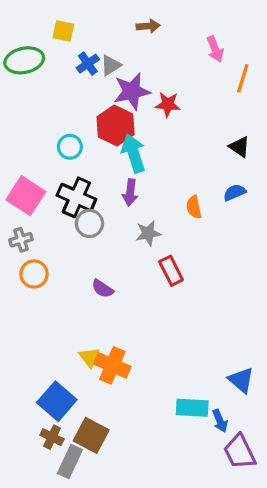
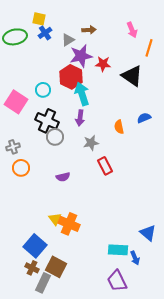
brown arrow: (148, 26) -> (89, 30), moved
blue cross: (88, 64) -> (45, 33), moved
black triangle: (240, 147) -> (132, 76), moved, size x1.6
pink square: (26, 196) -> (16, 102), moved
purple semicircle: (103, 289) -> (63, 177), turned -48
purple trapezoid: (240, 452) -> (117, 281), moved

